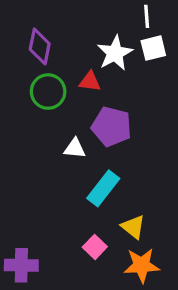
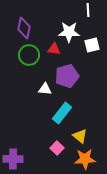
white square: (153, 48) -> (92, 45), moved
white star: (115, 53) -> (69, 32), turned 30
purple pentagon: (112, 127) -> (67, 76), turned -30

